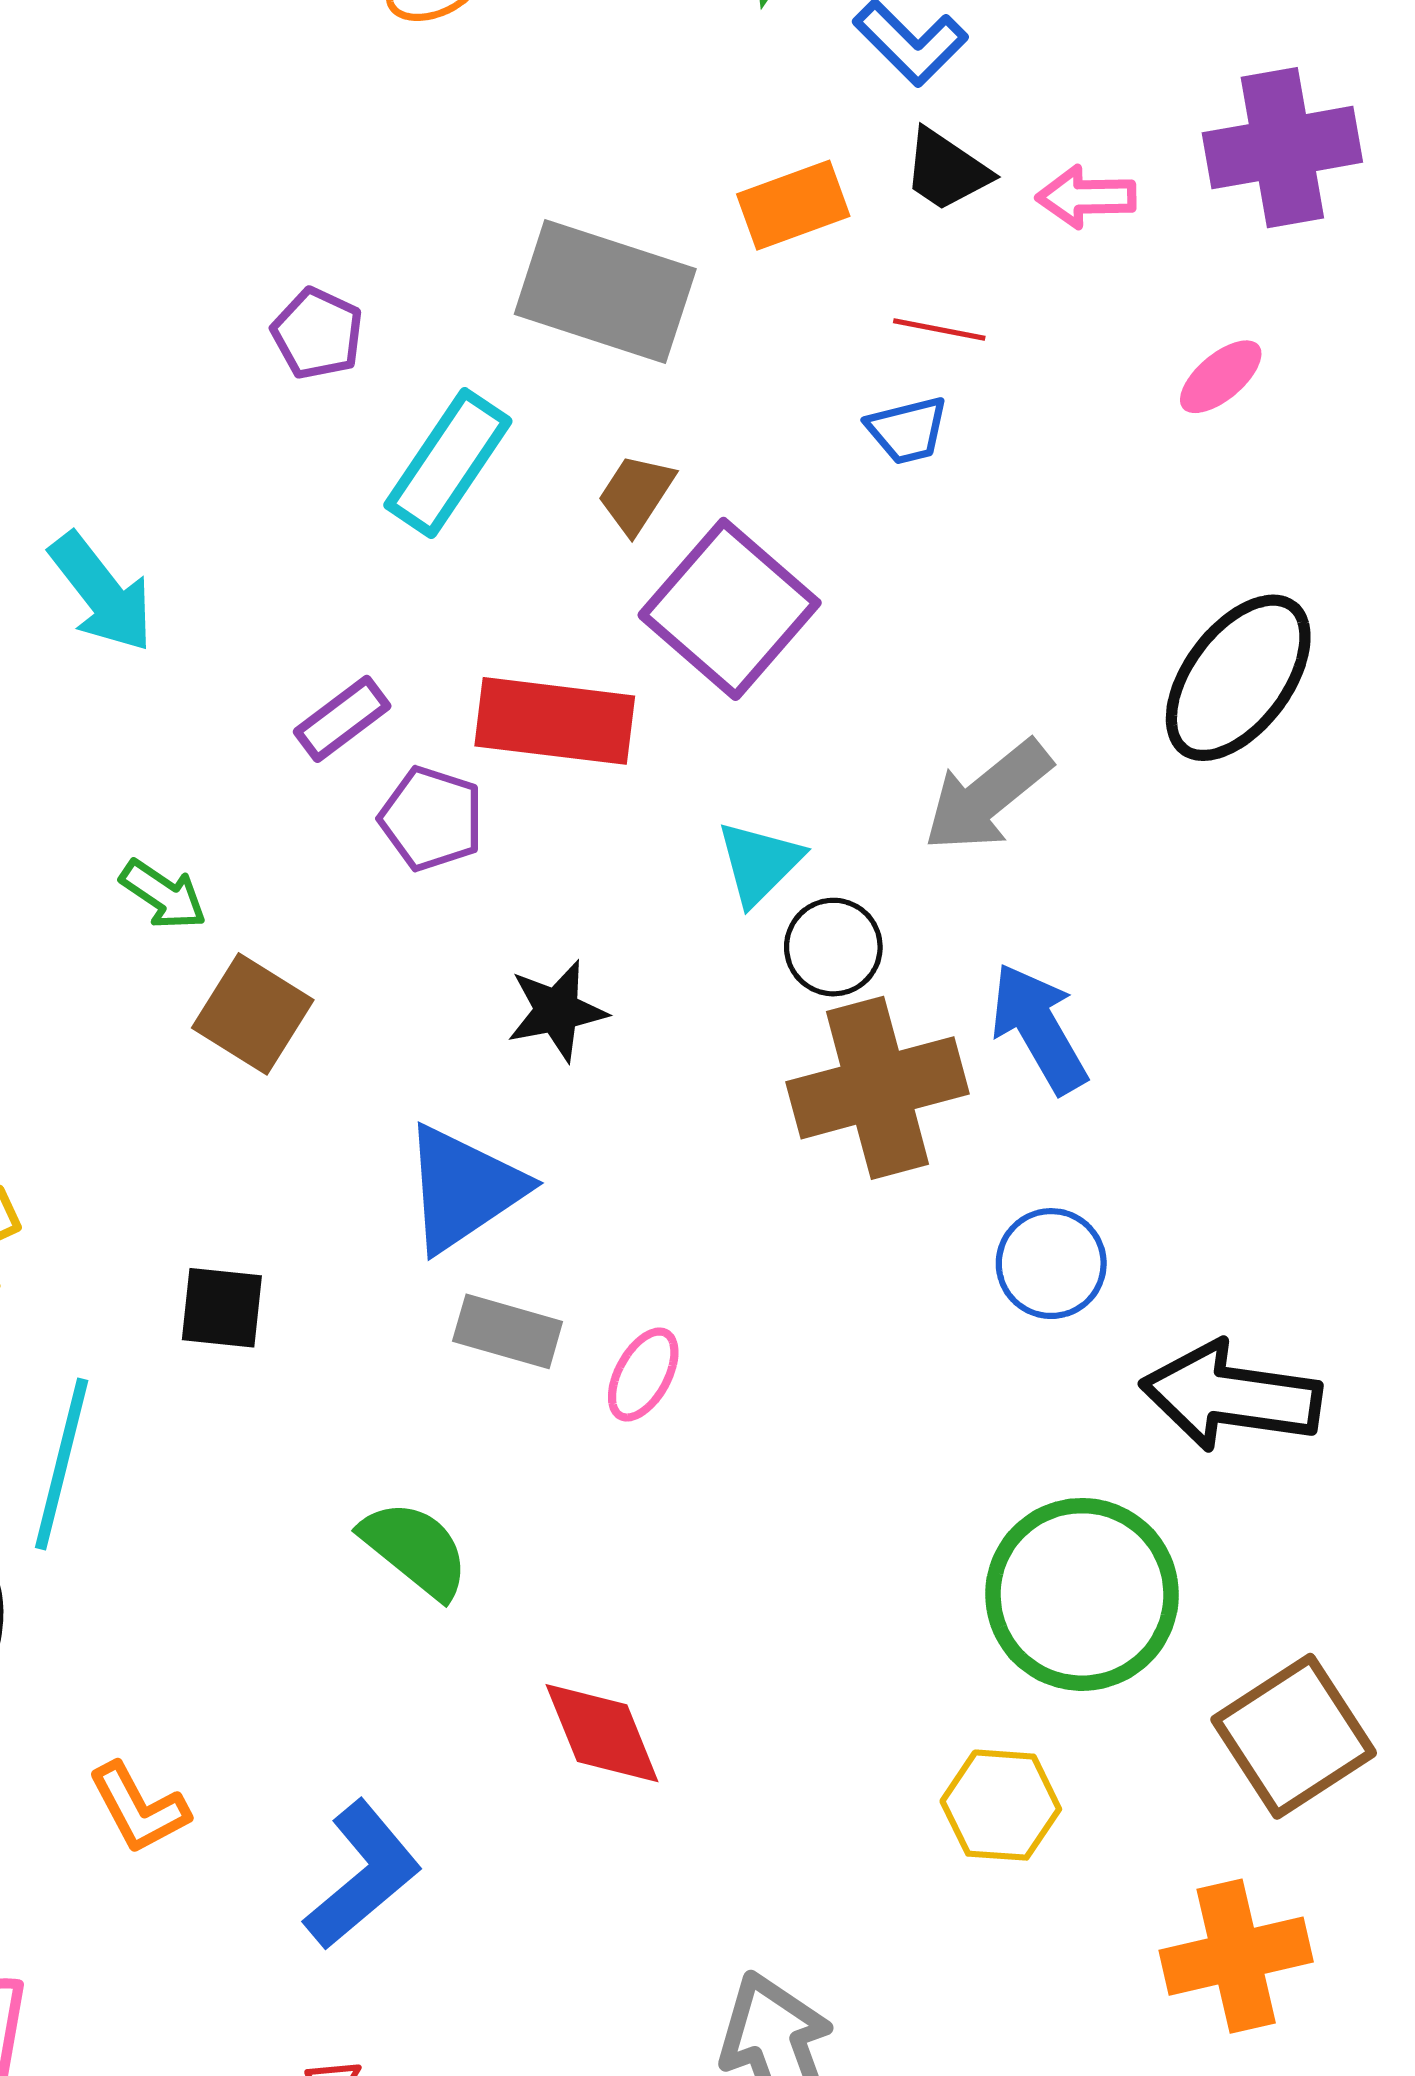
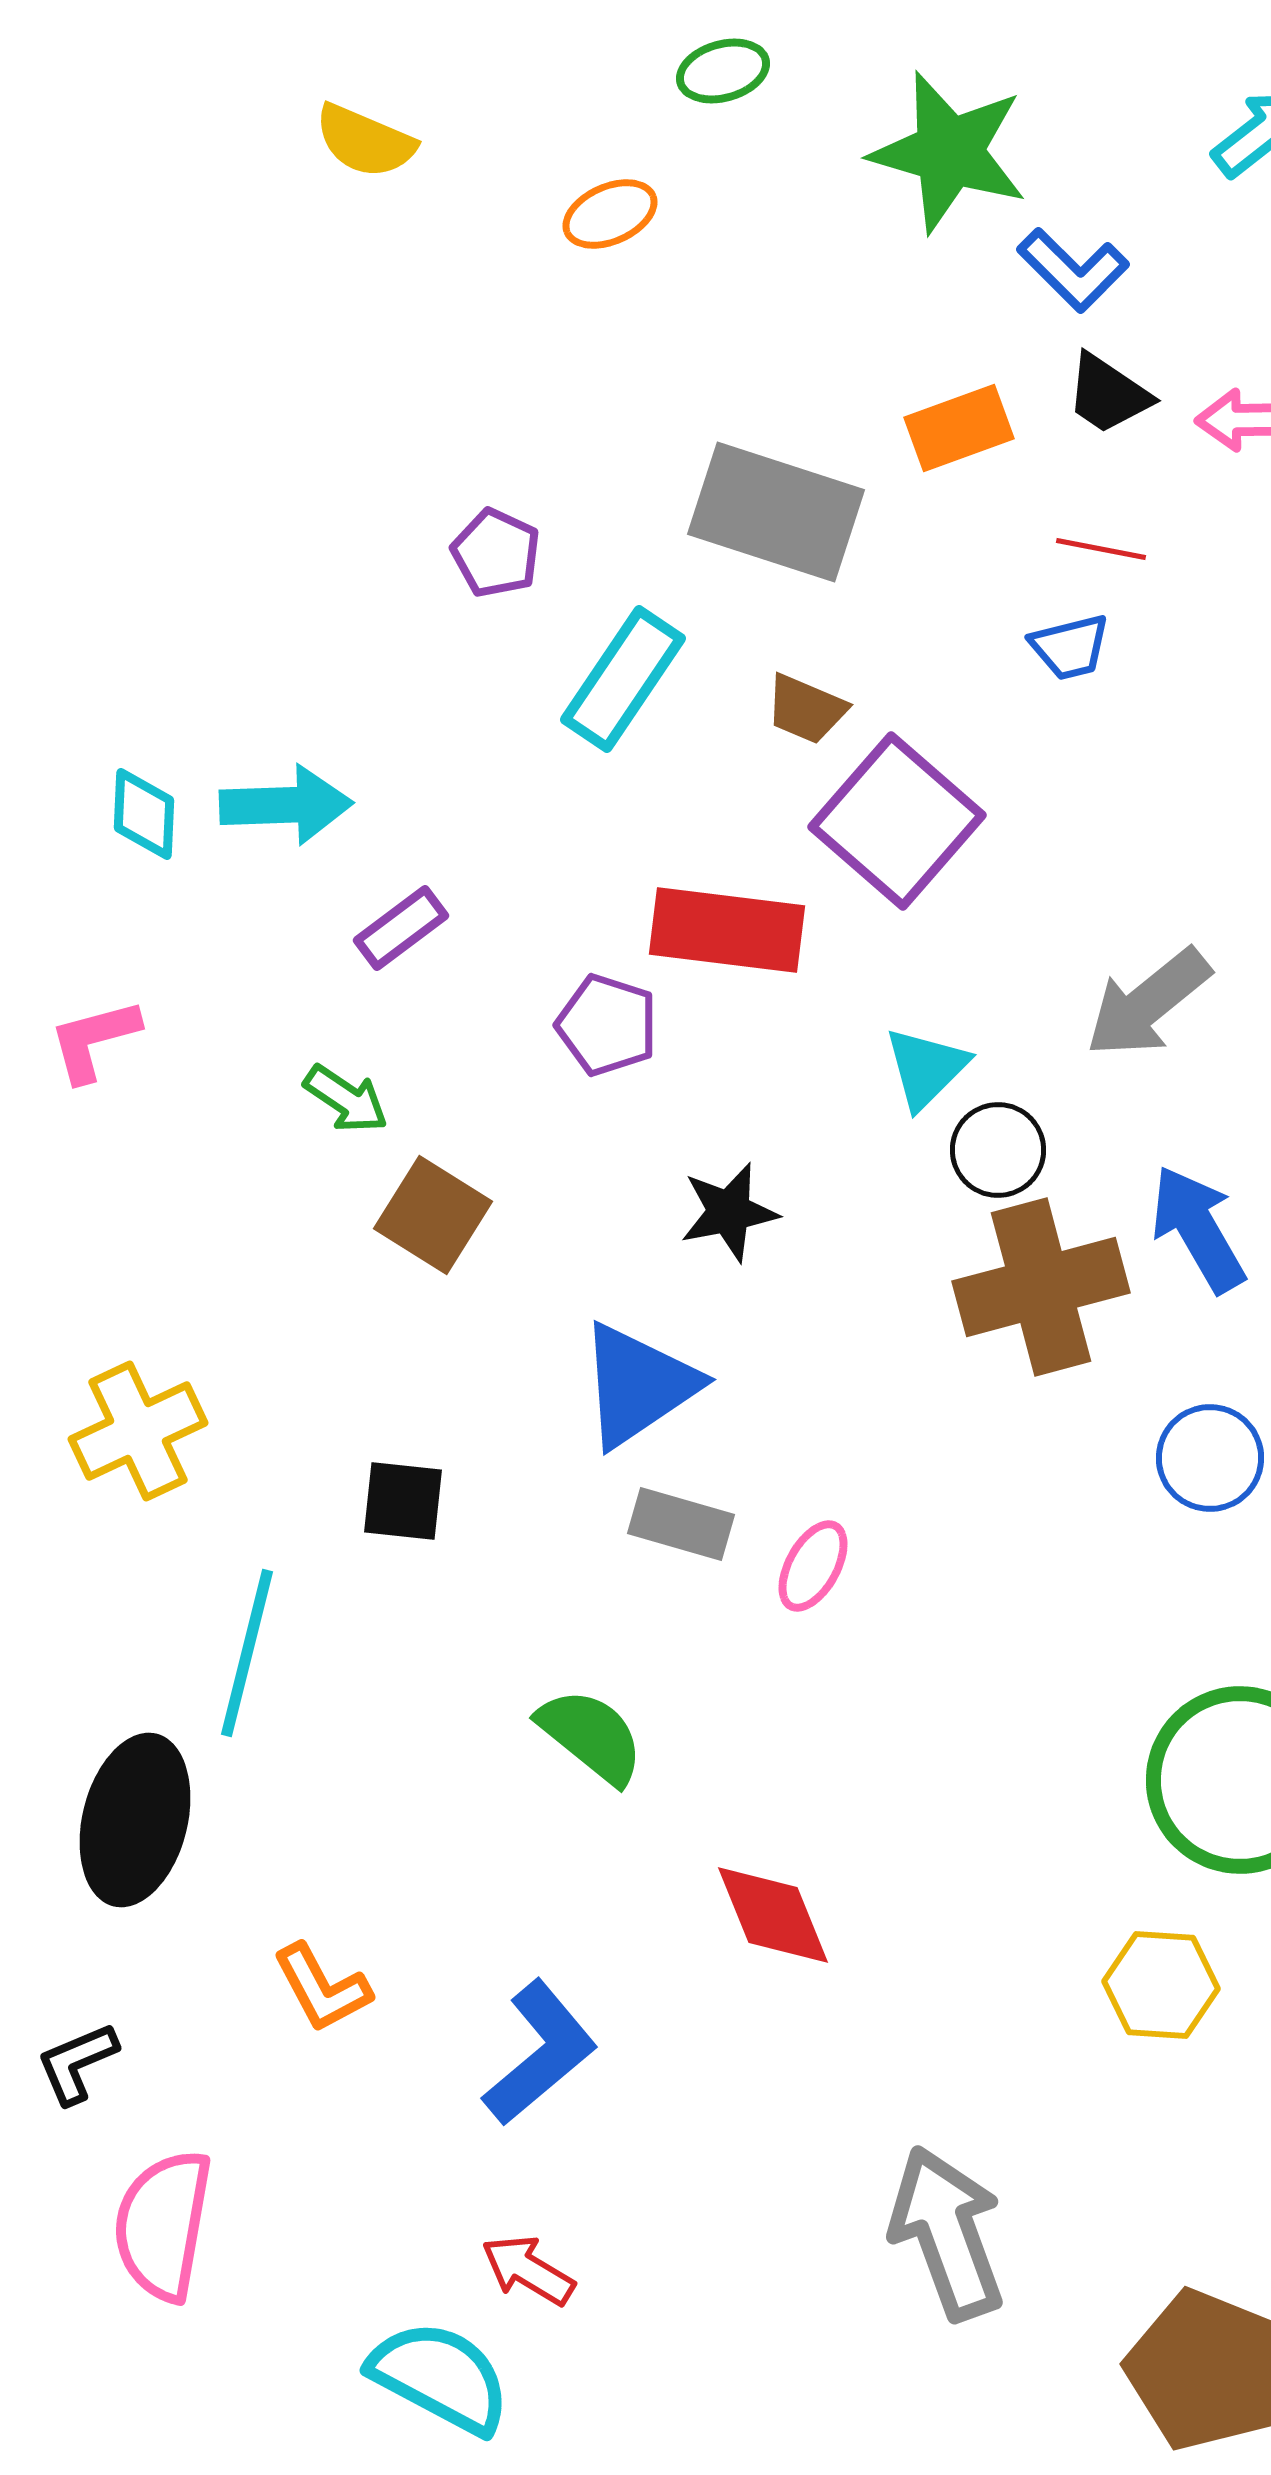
brown trapezoid: (636, 494) -> (806, 709), turned -100
cyan arrow: (102, 593) -> (286, 805), turned -54
purple rectangle: (342, 719) -> (401, 928), moved

